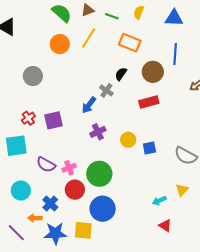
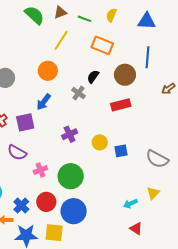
orange circle: (60, 44) -> (48, 71), moved
blue arrow: (89, 105) -> (44, 102), moved
purple semicircle: (46, 165) -> (17, 153), moved
red circle: (75, 190) -> (46, 202), moved

